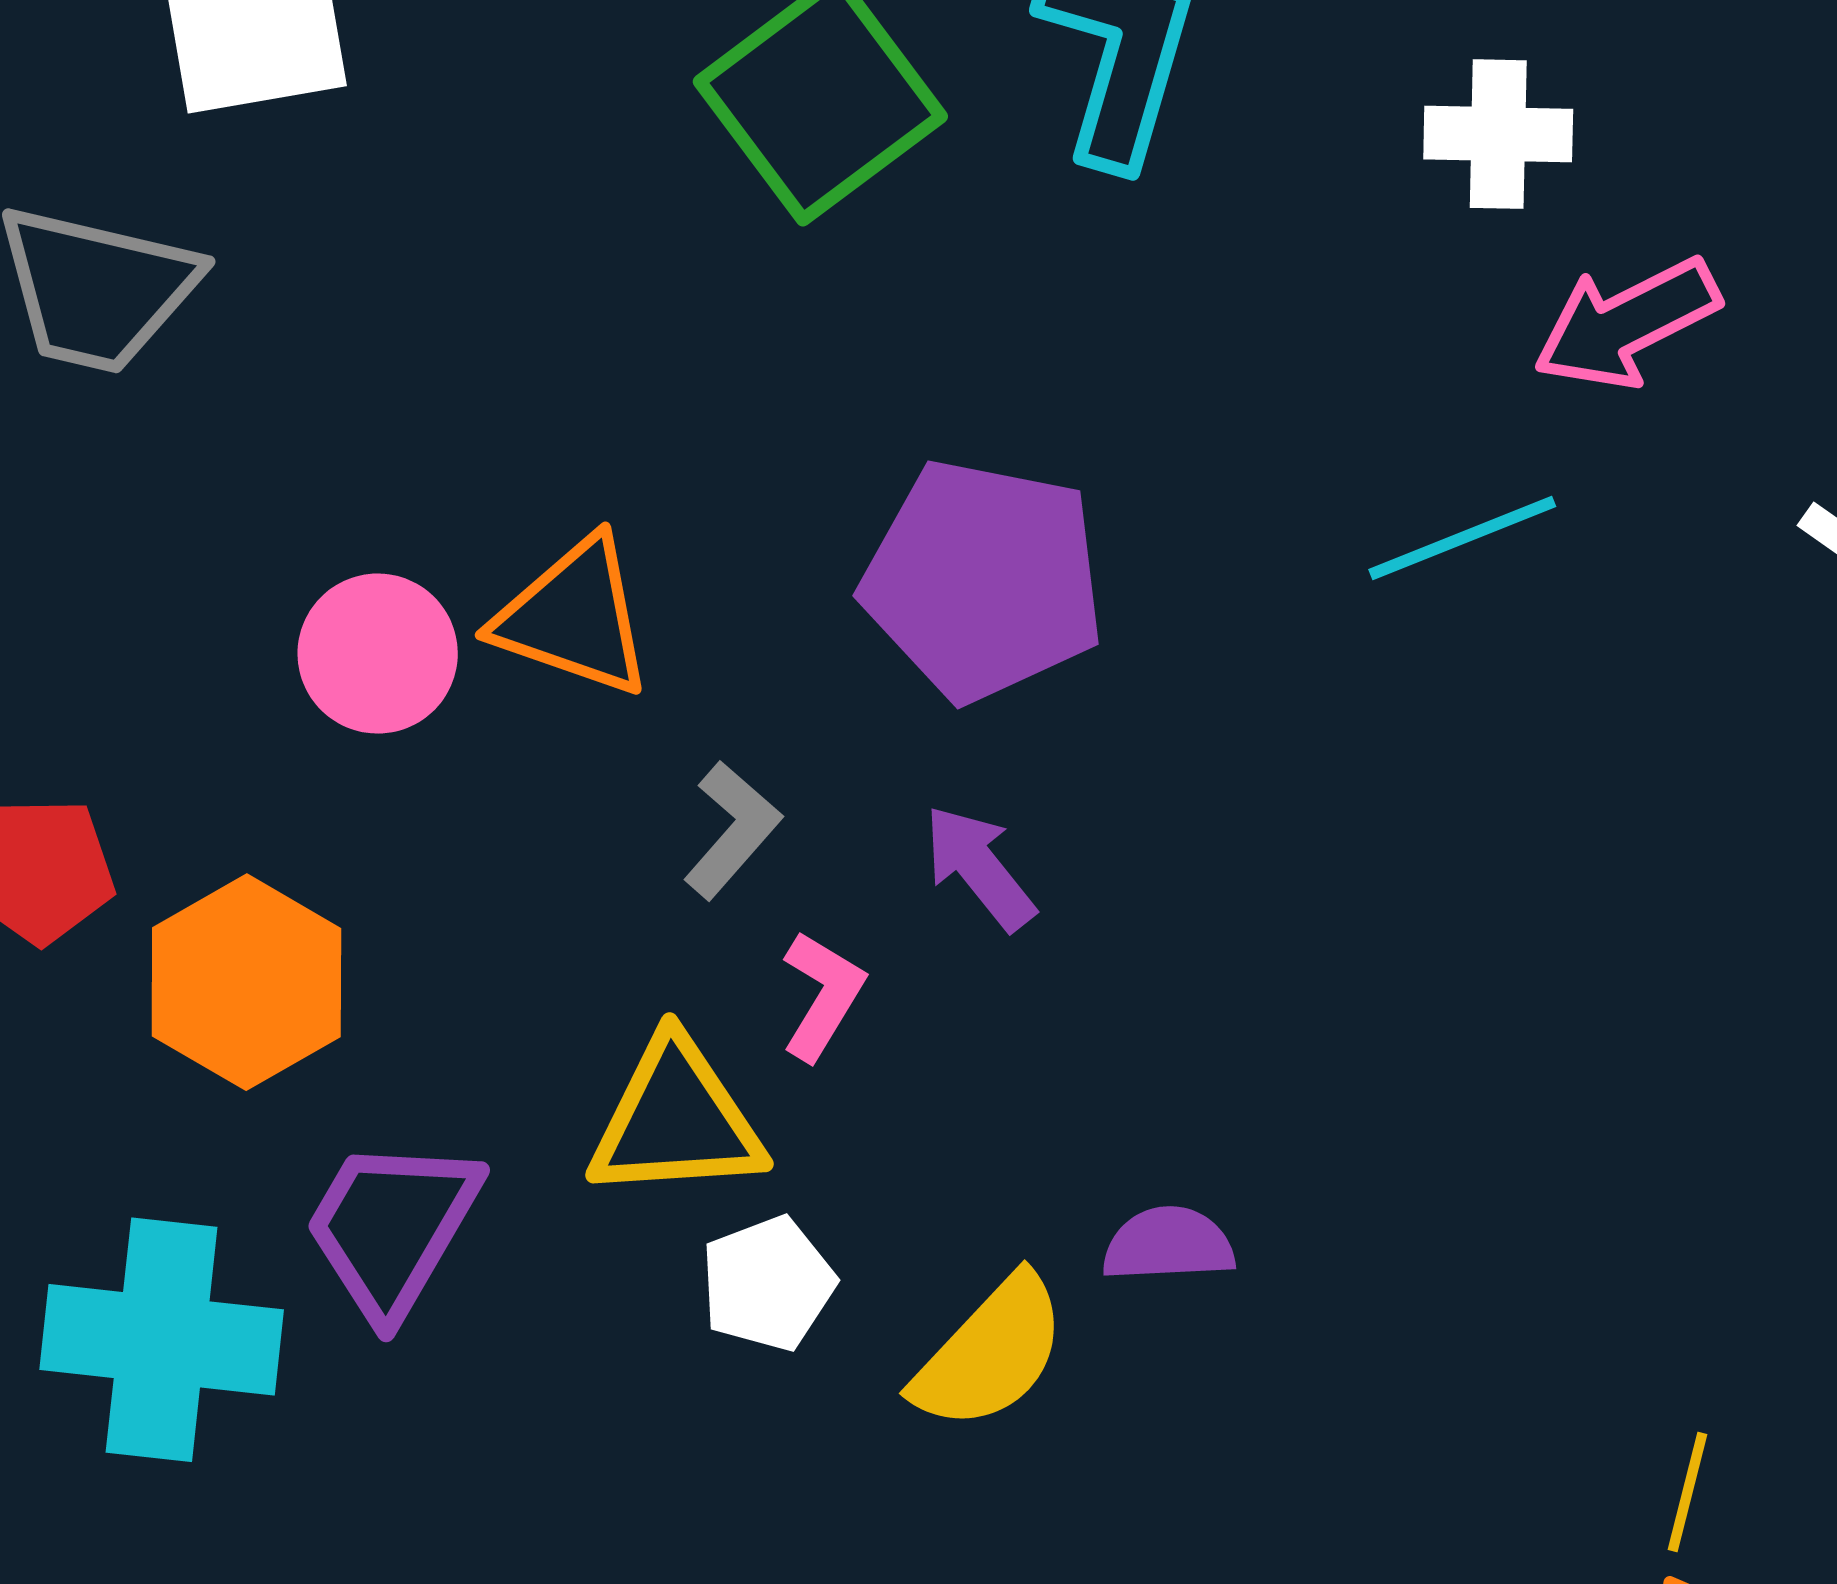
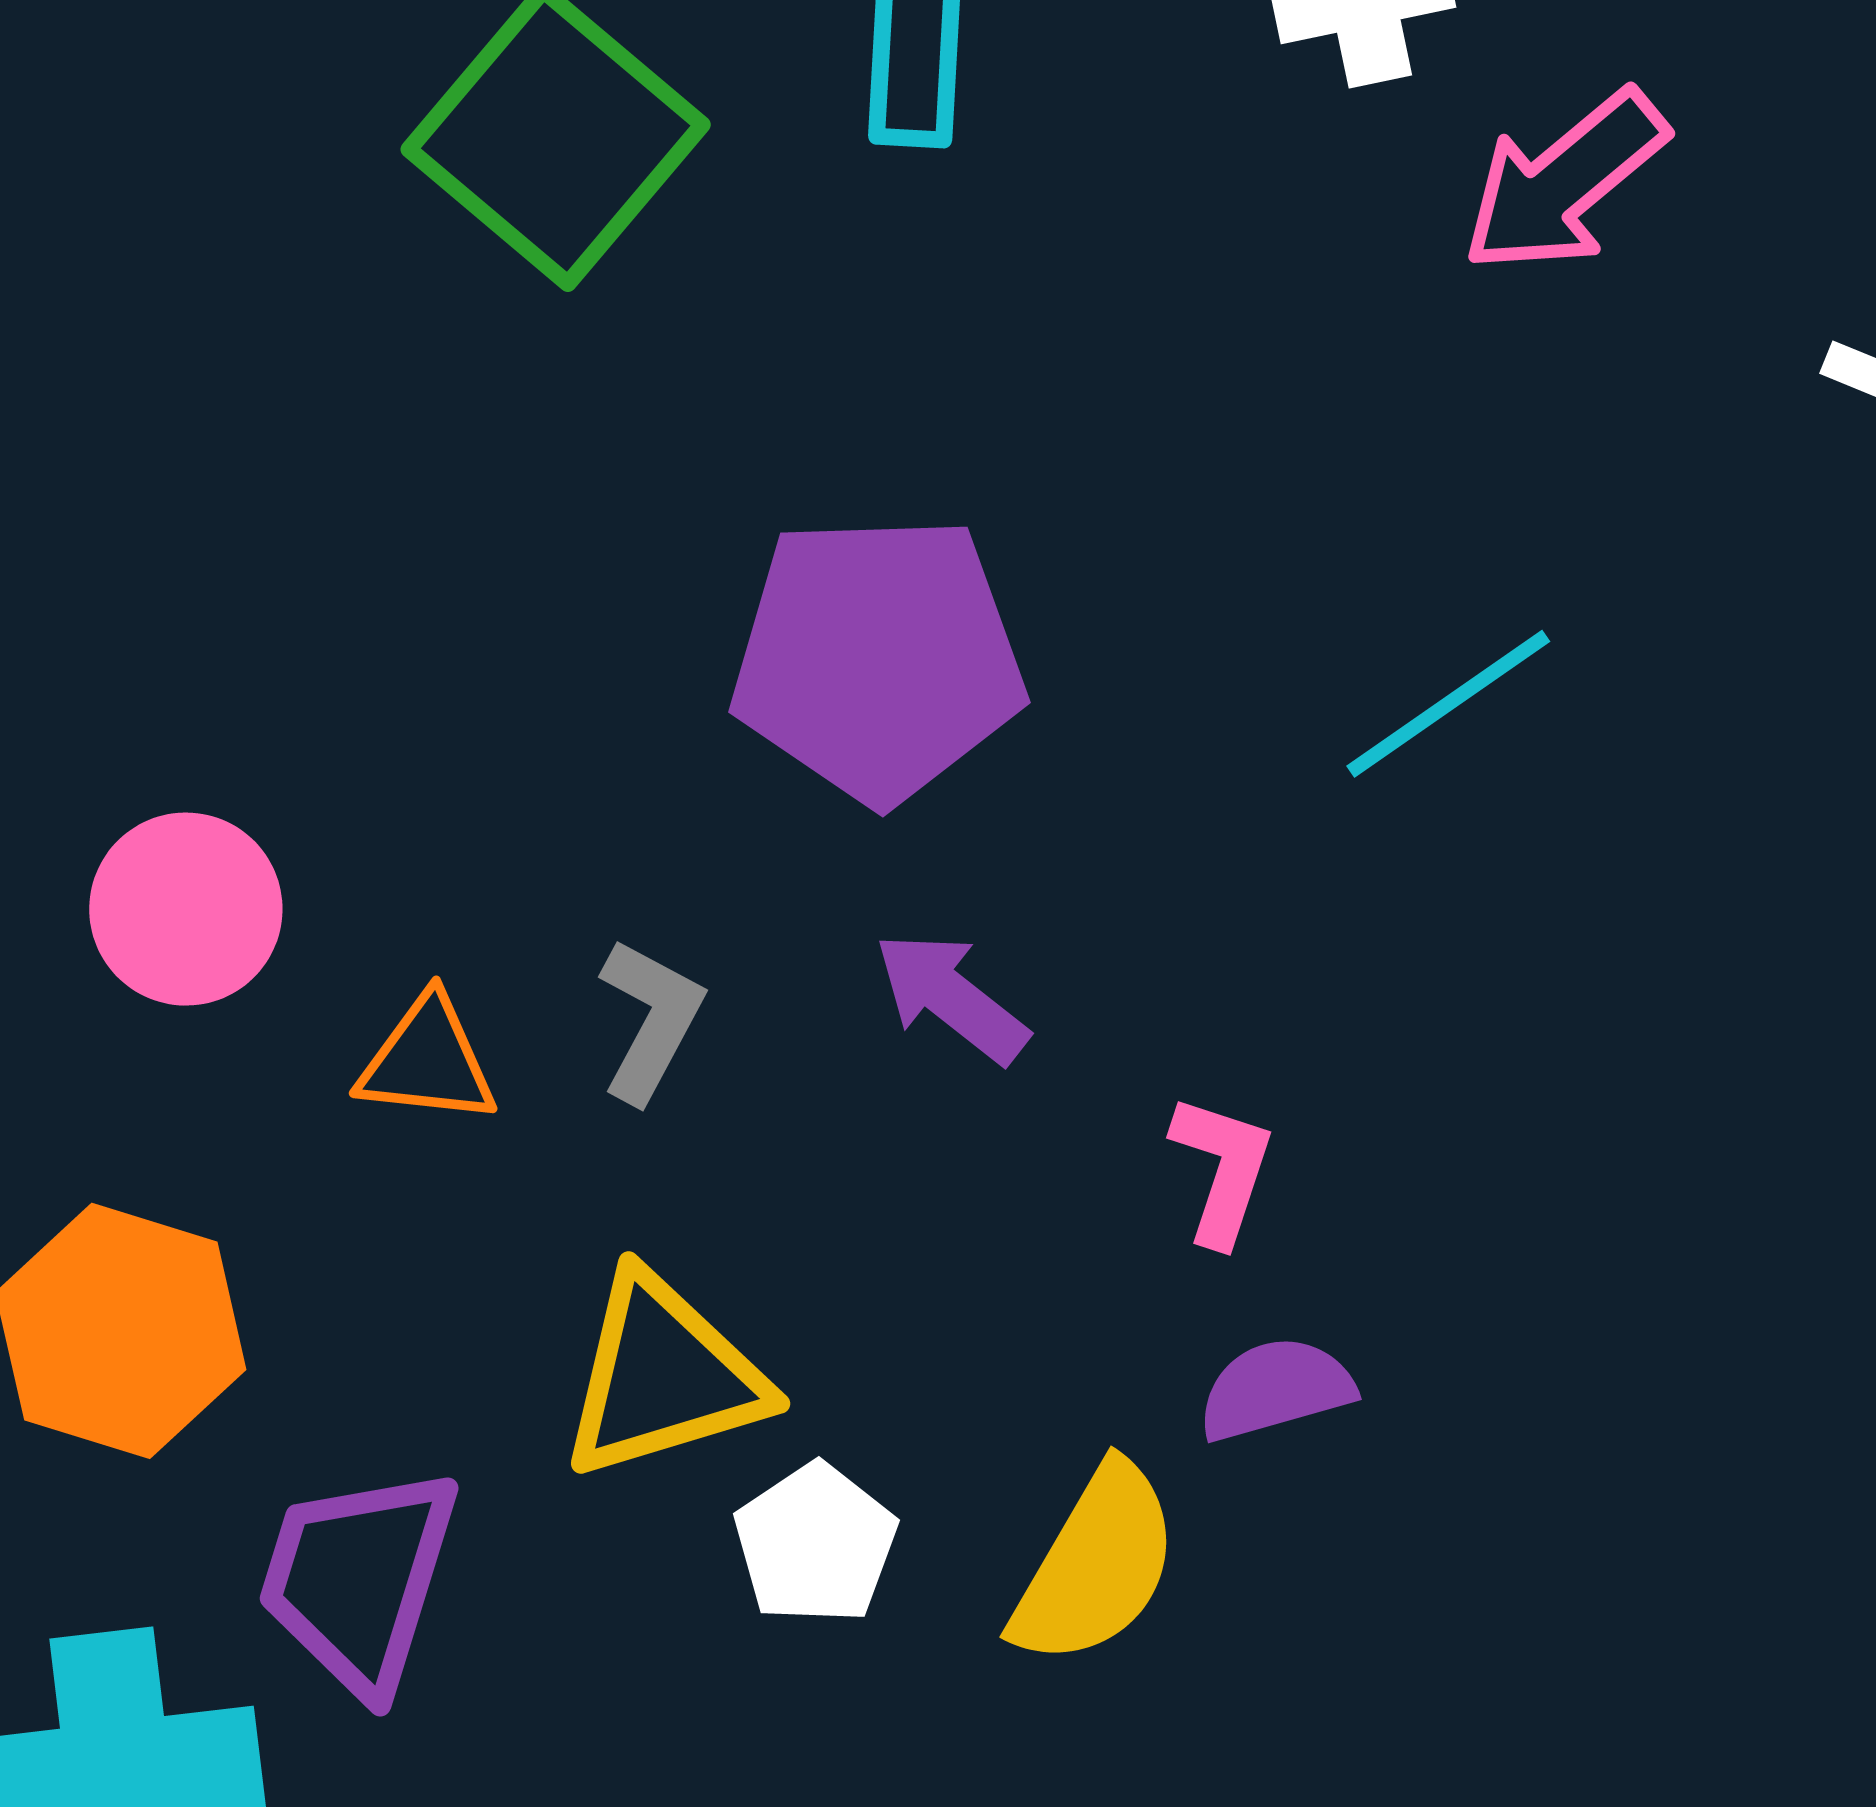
cyan line: (1462, 538) -> (1448, 704), moved
orange triangle: (574, 617) -> (427, 1061), moved, size x0.7
pink L-shape: (822, 995) -> (1222, 1169), moved

